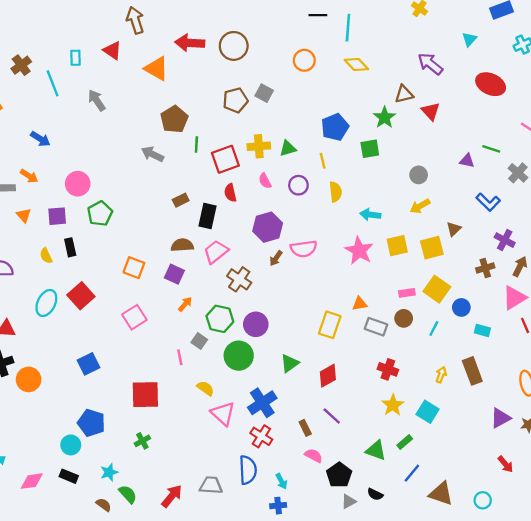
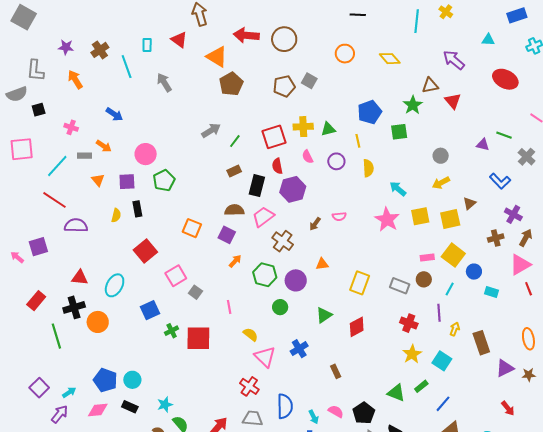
cyan line: (348, 28) -> (417, 21), moved
cyan triangle: (469, 39) -> (488, 40), turned 48
brown pentagon: (174, 119) -> (231, 84), moved
green line: (196, 144) -> (235, 141), moved, turned 32
gray arrow: (153, 154) -> (211, 131), turned 120
cyan arrow: (370, 215) -> (398, 189), turned 30
purple hexagon: (268, 227) -> (293, 189), moved
pink semicircle: (304, 249) -> (339, 216), size x0.6
yellow semicircle: (46, 256) -> (116, 215), turned -144
cyan ellipse: (46, 303) -> (115, 285), moved
orange triangle: (360, 304) -> (322, 264), moved
pink square: (134, 317) -> (176, 276), moved
gray square: (199, 341) -> (195, 292), moved
green circle: (239, 356) -> (280, 307), size x0.6
brown rectangle: (472, 371) -> (481, 343), moved
blue cross: (262, 403) -> (299, 349), size x0.7
purple line: (332, 416) -> (439, 313), moved, turned 42
blue pentagon: (91, 423) -> (105, 380), moved
red cross: (261, 436) -> (249, 386), moved
green cross: (142, 441) -> (172, 331), moved
pink semicircle: (314, 456) -> (336, 411), moved
blue line: (412, 473) -> (443, 404), moved

